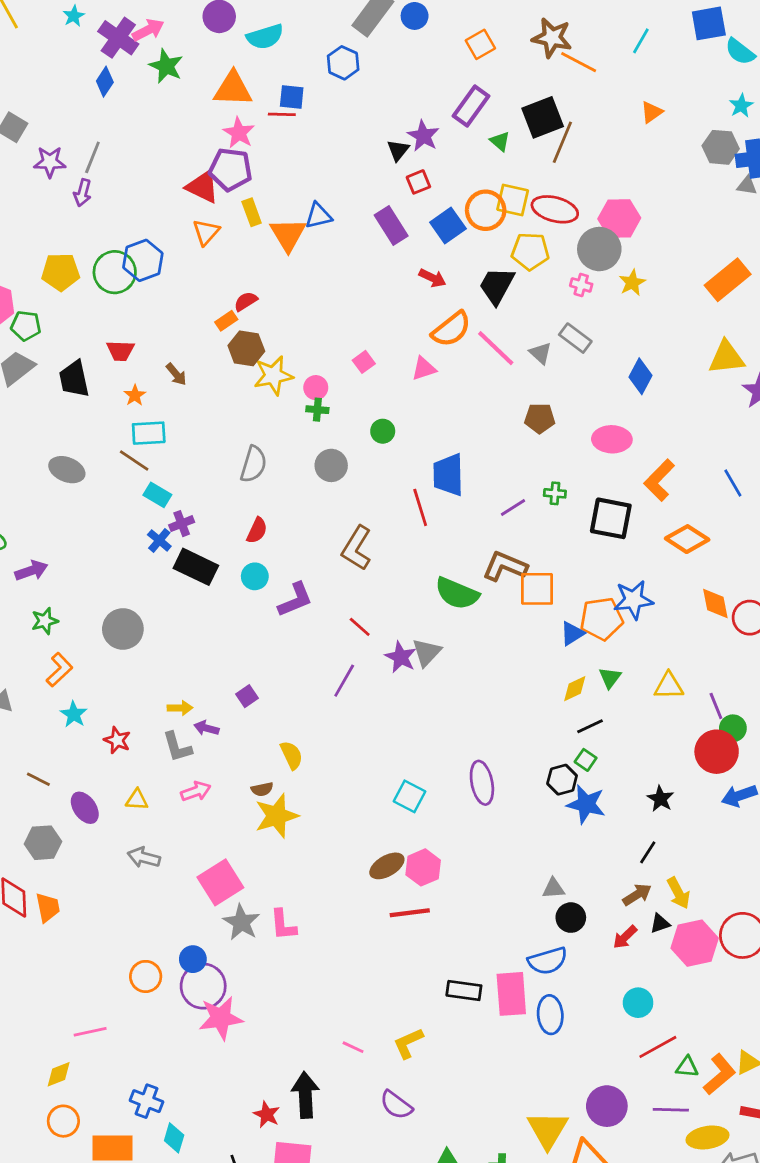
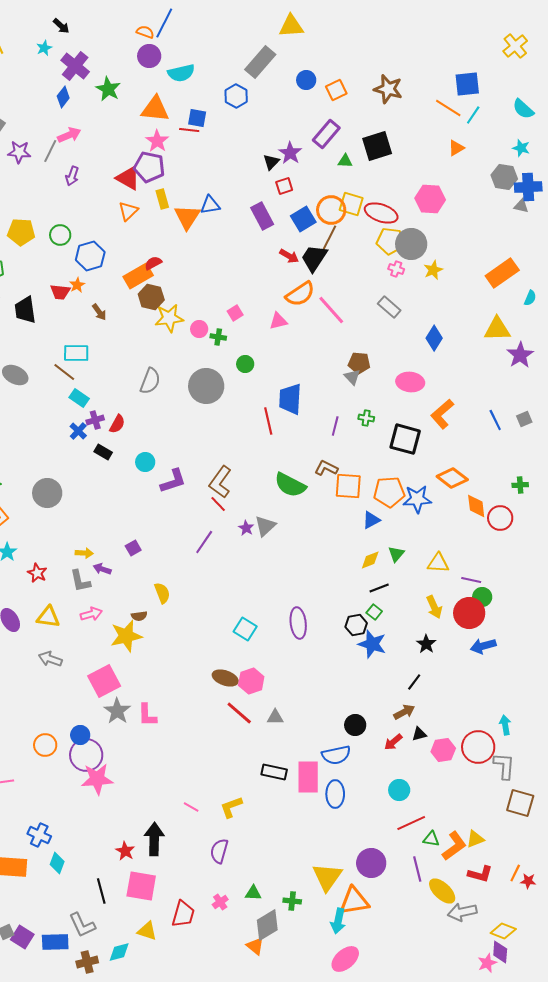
blue circle: (415, 16) -> (306, 80), moved
blue square: (709, 23) -> (467, 84), moved
pink arrow: (148, 30) -> (69, 135), moved
cyan line: (641, 41) -> (473, 115), moved
orange line: (579, 62) -> (448, 108), moved
cyan star: (741, 106) -> (521, 148), turned -30
green triangle: (500, 141) -> (345, 161), turned -42
brown line: (562, 142) -> (328, 240), moved
purple arrow: (83, 193) -> (72, 176), moved
pink hexagon: (619, 218) -> (430, 199), moved
yellow pentagon: (530, 251) -> (390, 241), moved
blue hexagon: (143, 260) -> (90, 256), moved
green circle: (115, 272) -> (60, 235), size x0.7
black trapezoid: (497, 286) -> (314, 258), moved
orange rectangle: (226, 321) -> (138, 276), size x1.8
gray triangle: (540, 353) -> (352, 377), moved
orange star: (135, 395) -> (77, 285), moved
green cross: (317, 410) -> (218, 337), moved
gray circle: (331, 465) -> (206, 386), size x1.5
purple line: (513, 508) -> (335, 426), turned -48
red semicircle: (257, 530) -> (117, 424), moved
orange diamond: (687, 539) -> (452, 478), moved
brown L-shape: (357, 548) -> (220, 482), moved
brown L-shape: (505, 566) -> (326, 468), size x0.7
black rectangle: (196, 567) -> (103, 452), size x0.6
orange pentagon: (602, 619) -> (389, 492), moved
purple star: (401, 657) -> (246, 528), size x0.7
purple line: (716, 706) -> (471, 580), turned -60
yellow triangle: (137, 800) -> (48, 617), size x1.4
yellow star: (277, 816) -> (126, 636), moved
brown ellipse: (387, 866) -> (225, 678), turned 45
gray triangle: (553, 888) -> (275, 717), moved
yellow arrow: (678, 893) -> (434, 607), moved
red line: (410, 913) -> (239, 713), turned 44
pink hexagon: (695, 943) -> (443, 750), size x0.7
purple semicircle: (396, 1105) -> (219, 851), turned 65
purple line: (671, 1110) -> (417, 869), turned 70
yellow ellipse: (708, 1137) -> (442, 891), turned 48

